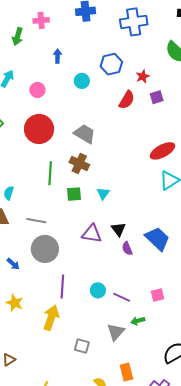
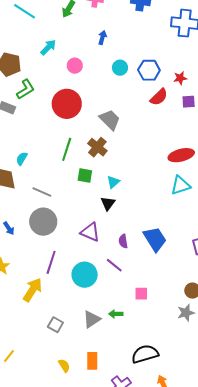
blue hexagon: (111, 64) -> (149, 70), moved
black triangle: (118, 229) -> (108, 203), moved
purple triangle: (92, 234) -> (90, 232), moved
cyan circle: (98, 290) -> (85, 275), size x1.6
purple line: (122, 297) -> (114, 265), moved

